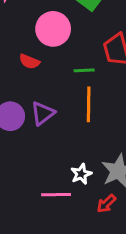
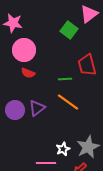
pink circle: (53, 29) -> (24, 50), moved
orange line: (89, 104) -> (68, 102), turned -55

